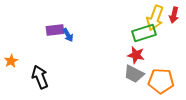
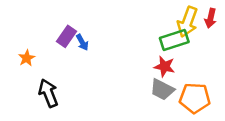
purple rectangle: (55, 30) -> (67, 36), turned -48
orange star: (11, 61) -> (27, 58), moved

